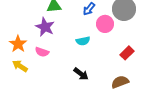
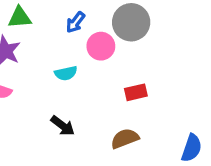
red rectangle: (127, 53) -> (136, 92), turned 32

